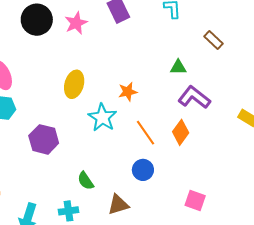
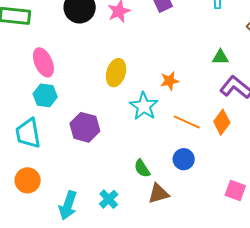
orange line: (145, 133) -> (187, 122), turned -32
green semicircle: (86, 181) -> (142, 168), moved
cyan cross: (69, 211) -> (109, 199), turned -36

